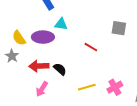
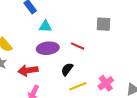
purple ellipse: (43, 37) -> (48, 48), moved
black semicircle: (60, 69) -> (67, 69), moved, turned -88

